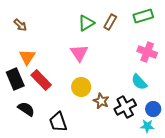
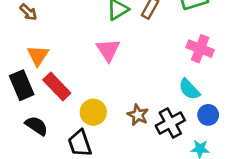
yellow circle: (81, 87) -> (93, 112), moved
blue circle: (153, 109) -> (208, 115), moved

